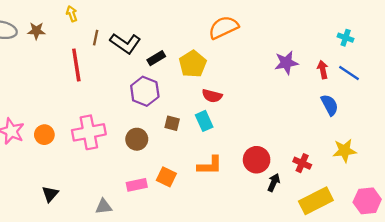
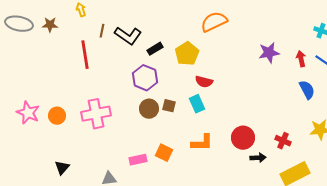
brown circle: (137, 139) -> (149, 109), moved
black arrow: (274, 183) -> (258, 158), turned 63

